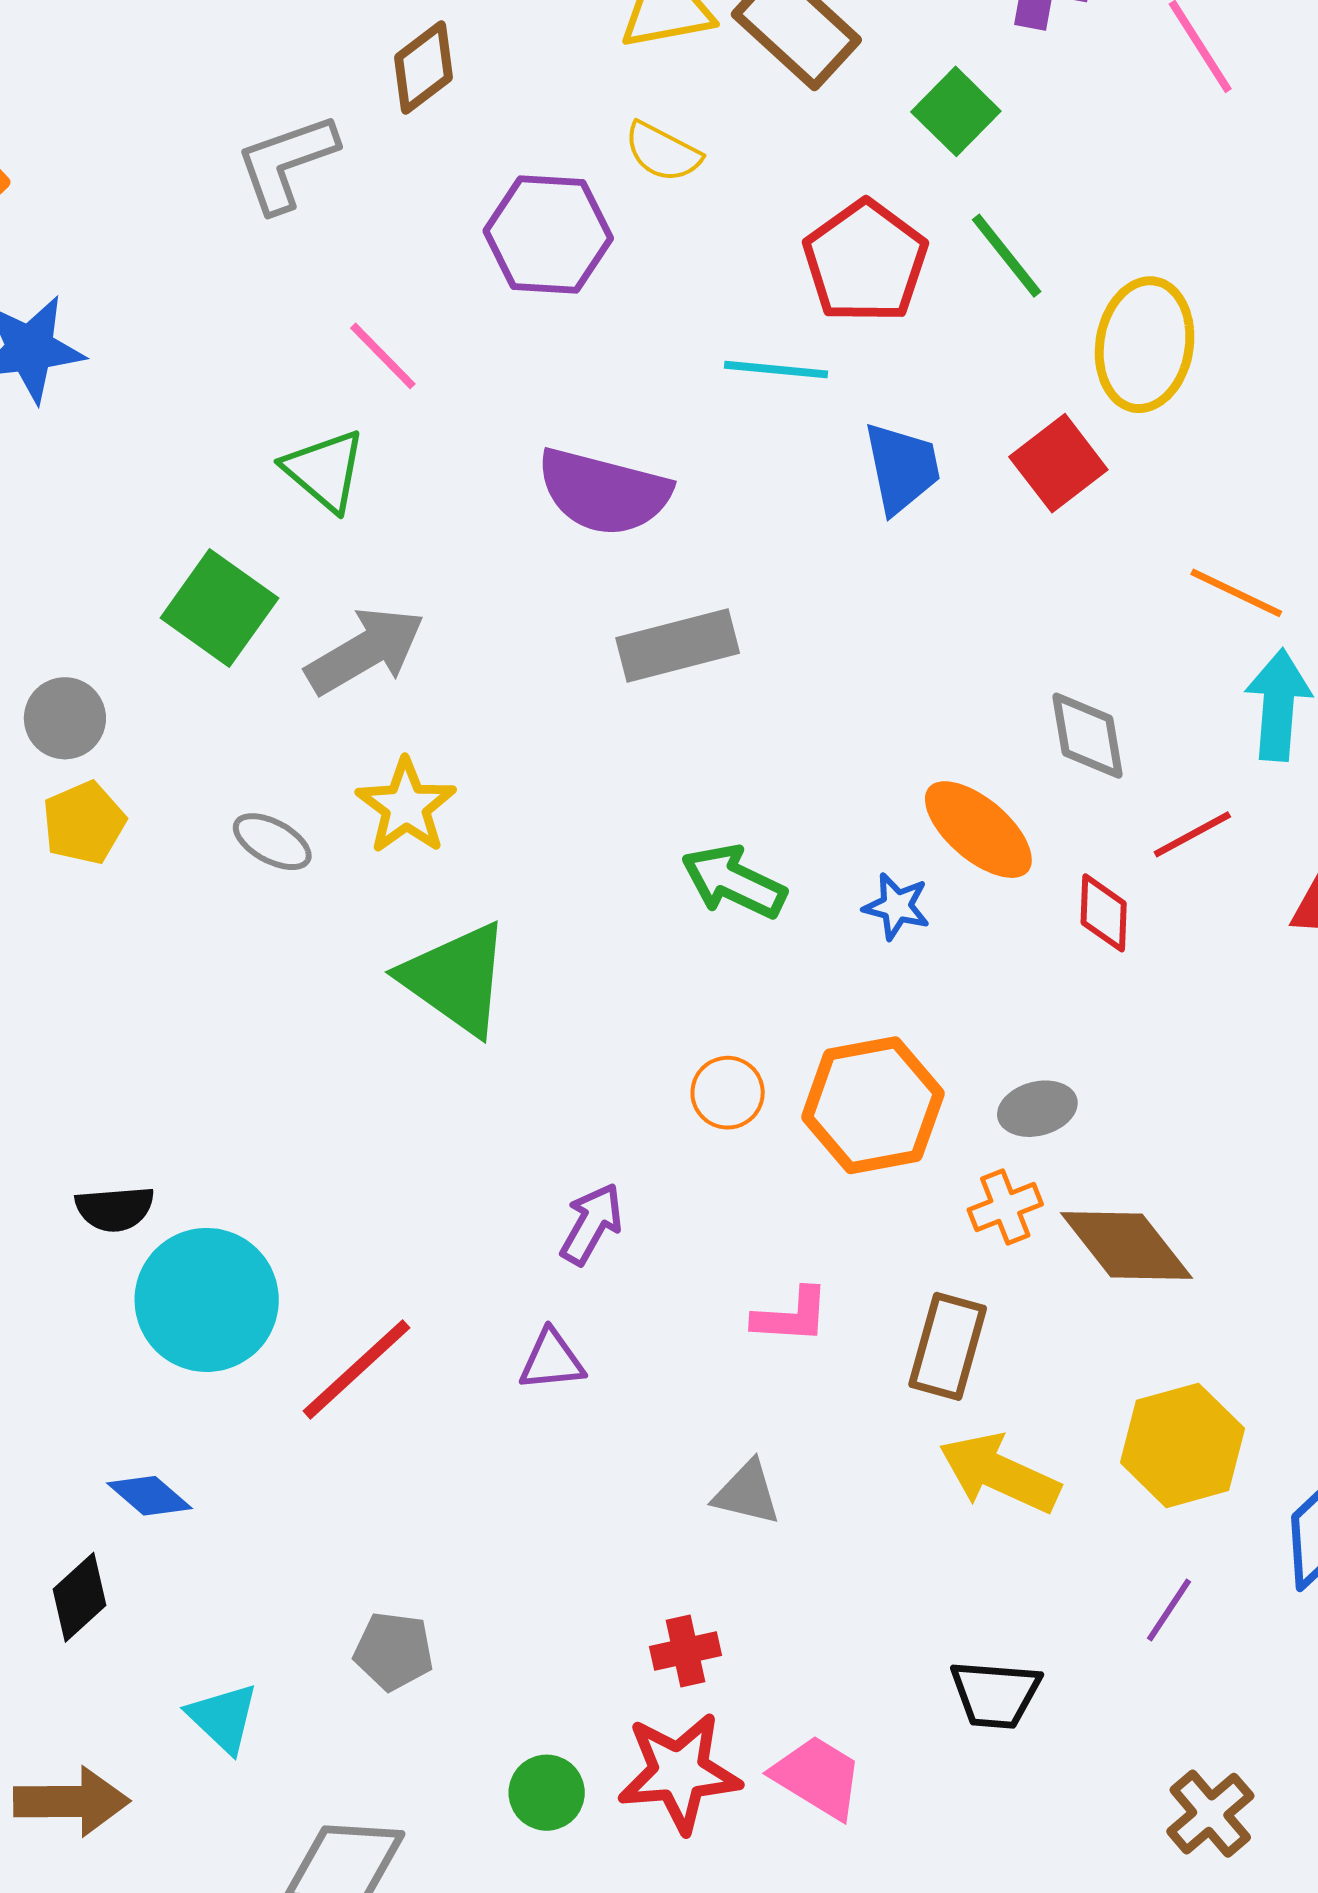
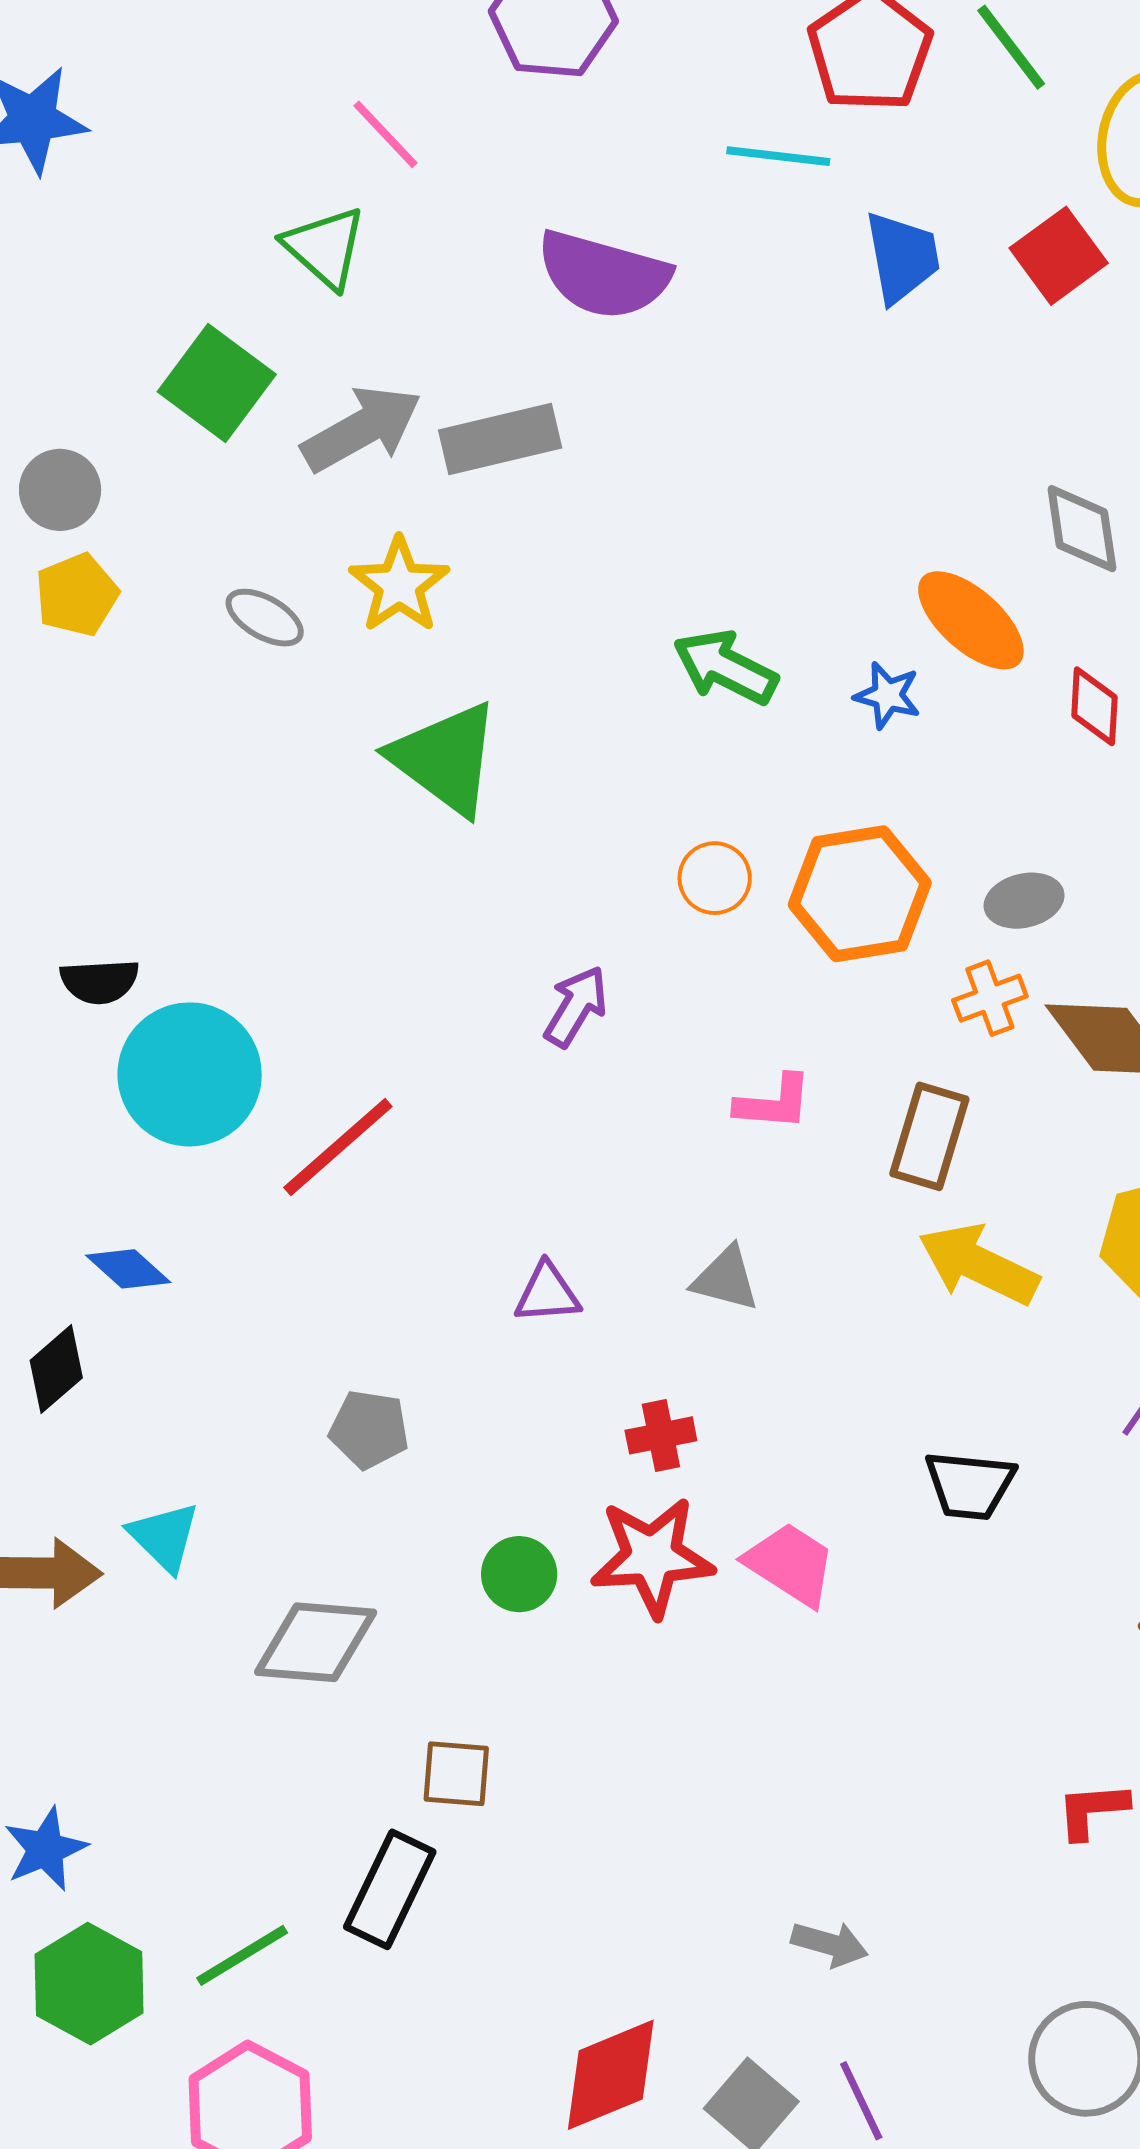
gray rectangle: (678, 645) -> (500, 439), moved
purple triangle: (552, 1360) -> (547, 1293), moved
cyan triangle: (223, 1718) -> (164, 1537), moved

